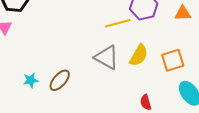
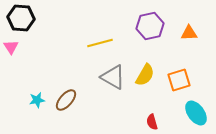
yellow line: (118, 23) -> (100, 43), moved

